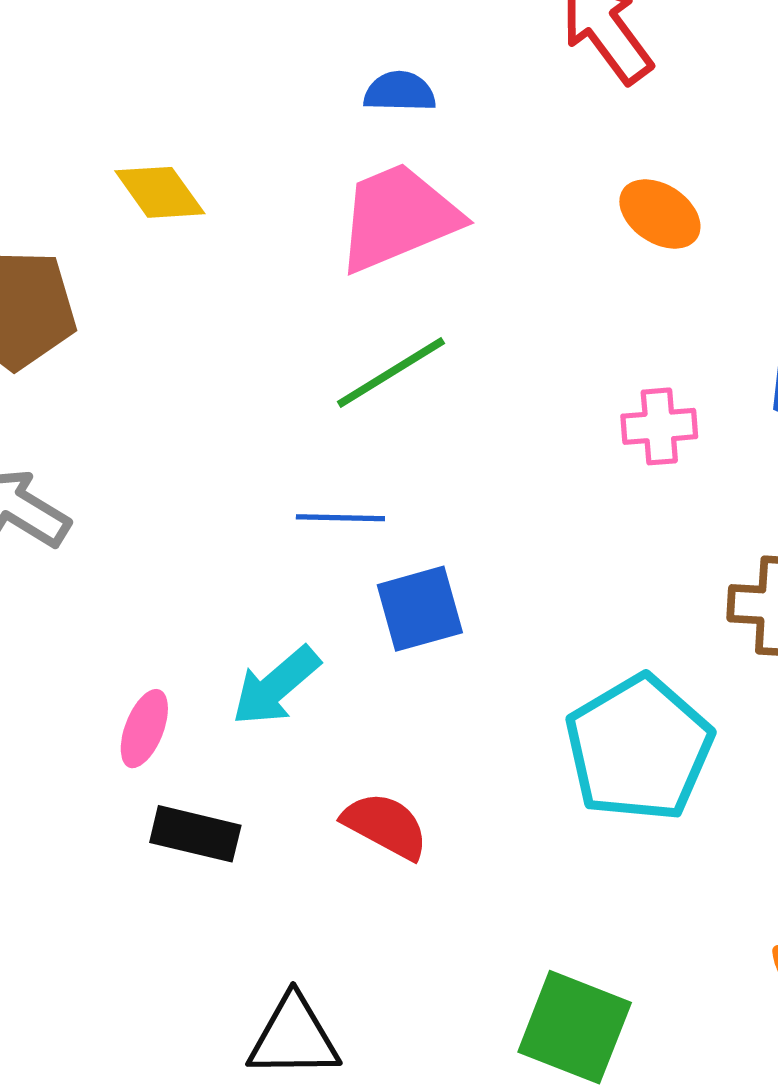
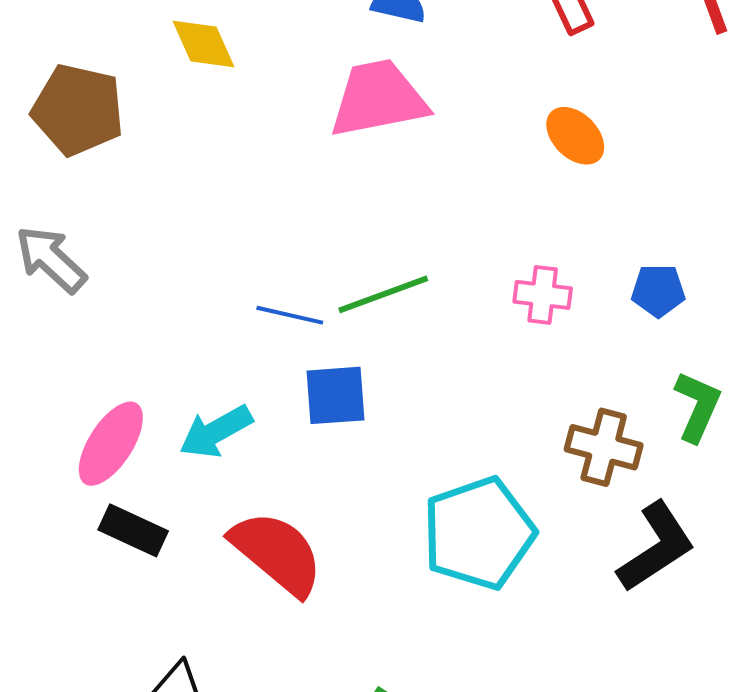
green line: (391, 373) -> (383, 294), moved
pink ellipse: (144, 729) -> (111, 444), size x1.5
red semicircle: (385, 826) -> (277, 553), size x1.5

